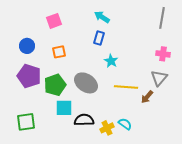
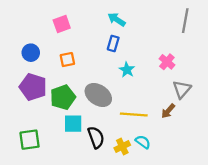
pink cross: (163, 54) -> (167, 62), moved, turned 32
yellow line: (126, 87) -> (134, 114), moved
black semicircle: (84, 120) -> (96, 137), turned 72

